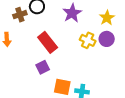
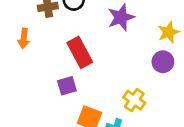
yellow cross: (88, 40) -> (134, 100), moved

